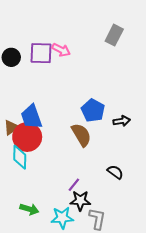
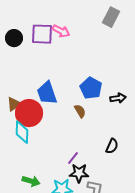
blue trapezoid: (31, 117) -> (47, 93), moved
brown semicircle: (81, 135) -> (80, 111), size x0.6
black semicircle: (115, 172) -> (112, 146), turned 77

